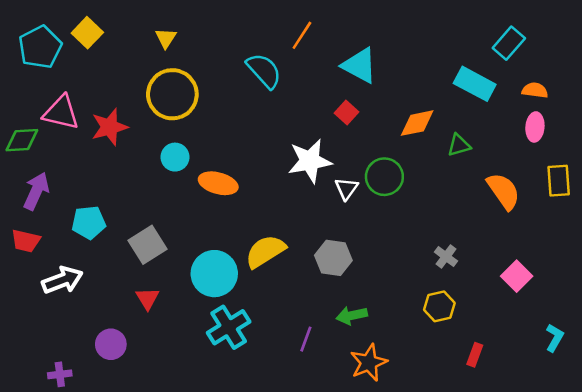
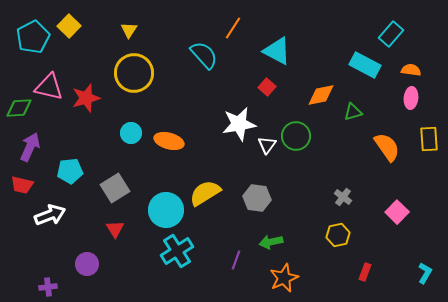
cyan circle: (175, 157) -> (131, 133), moved
cyan L-shape: (555, 338) -> (425, 273), moved

